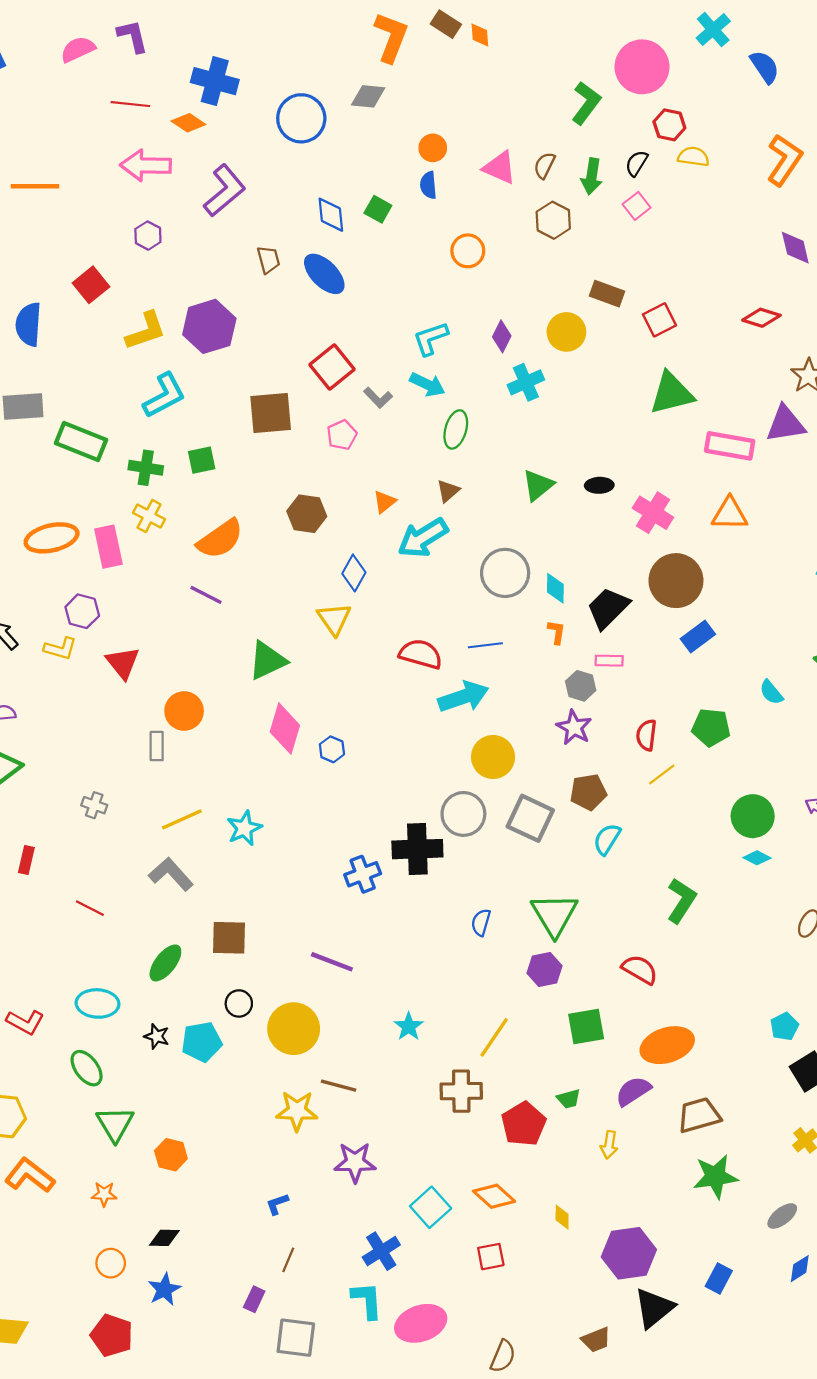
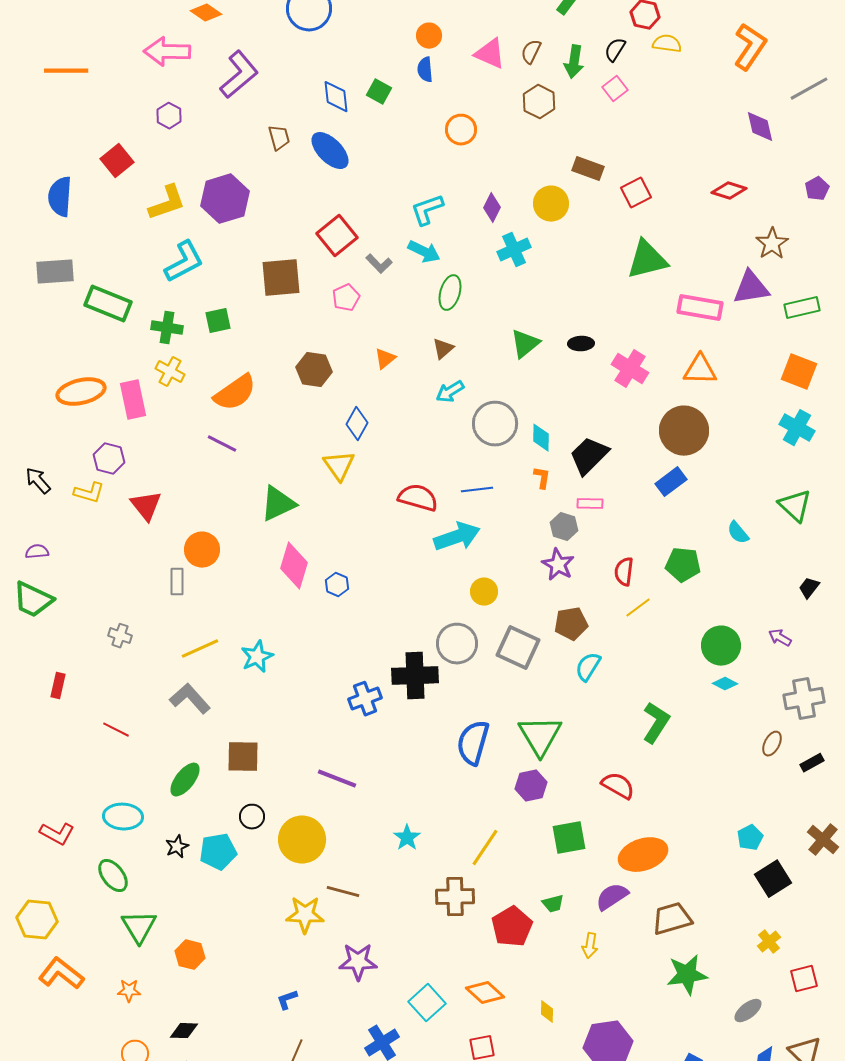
cyan arrow: (423, 538) -> (450, 392), moved, size x0.6
brown circle: (676, 581) -> (684, 431), moved
yellow circle: (493, 757) -> (484, 592), size x0.7
blue semicircle: (481, 922) -> (473, 743), size x1.8
black star: (157, 1036) -> (177, 847), turned 30

